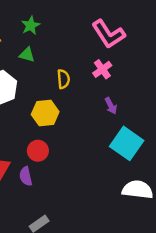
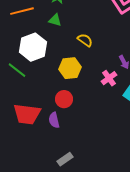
pink cross: (102, 69) -> (109, 78), moved
yellow semicircle: (63, 79) -> (85, 40), turned -49

